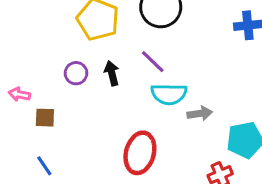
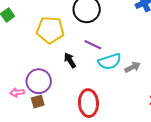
purple circle: (76, 73) -> (39, 81), moved, size x1.6
red ellipse: (140, 153) -> (88, 103), moved

